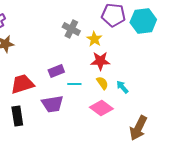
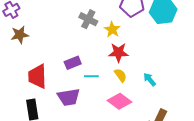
red trapezoid: (22, 84) -> (37, 76), turned -75
cyan arrow: (122, 87) -> (150, 79), moved

